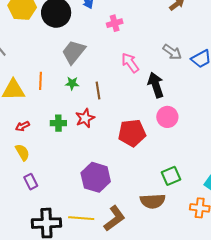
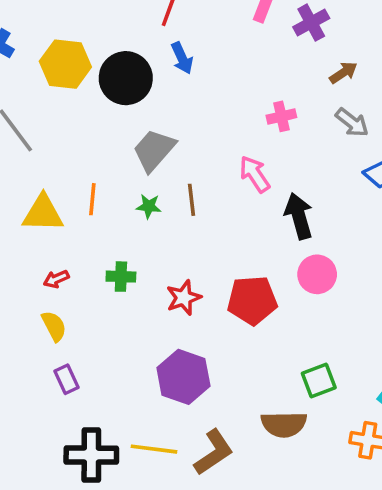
pink cross: (115, 23) -> (281, 116), moved
gray arrow: (172, 52) -> (352, 123), moved
brown line: (98, 91) -> (191, 200), moved
red star: (85, 118) -> (184, 298), moved

